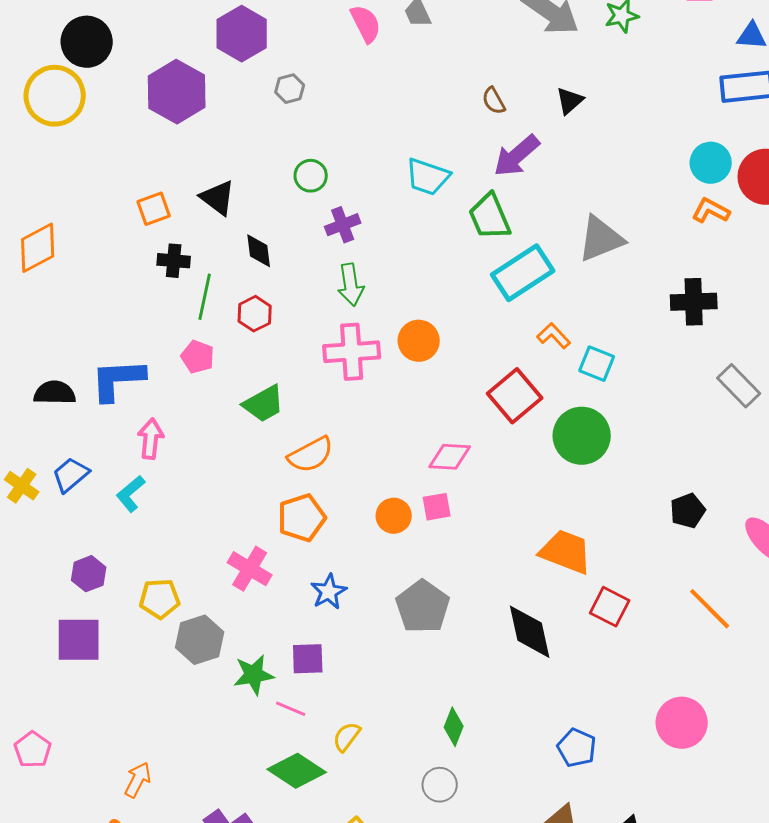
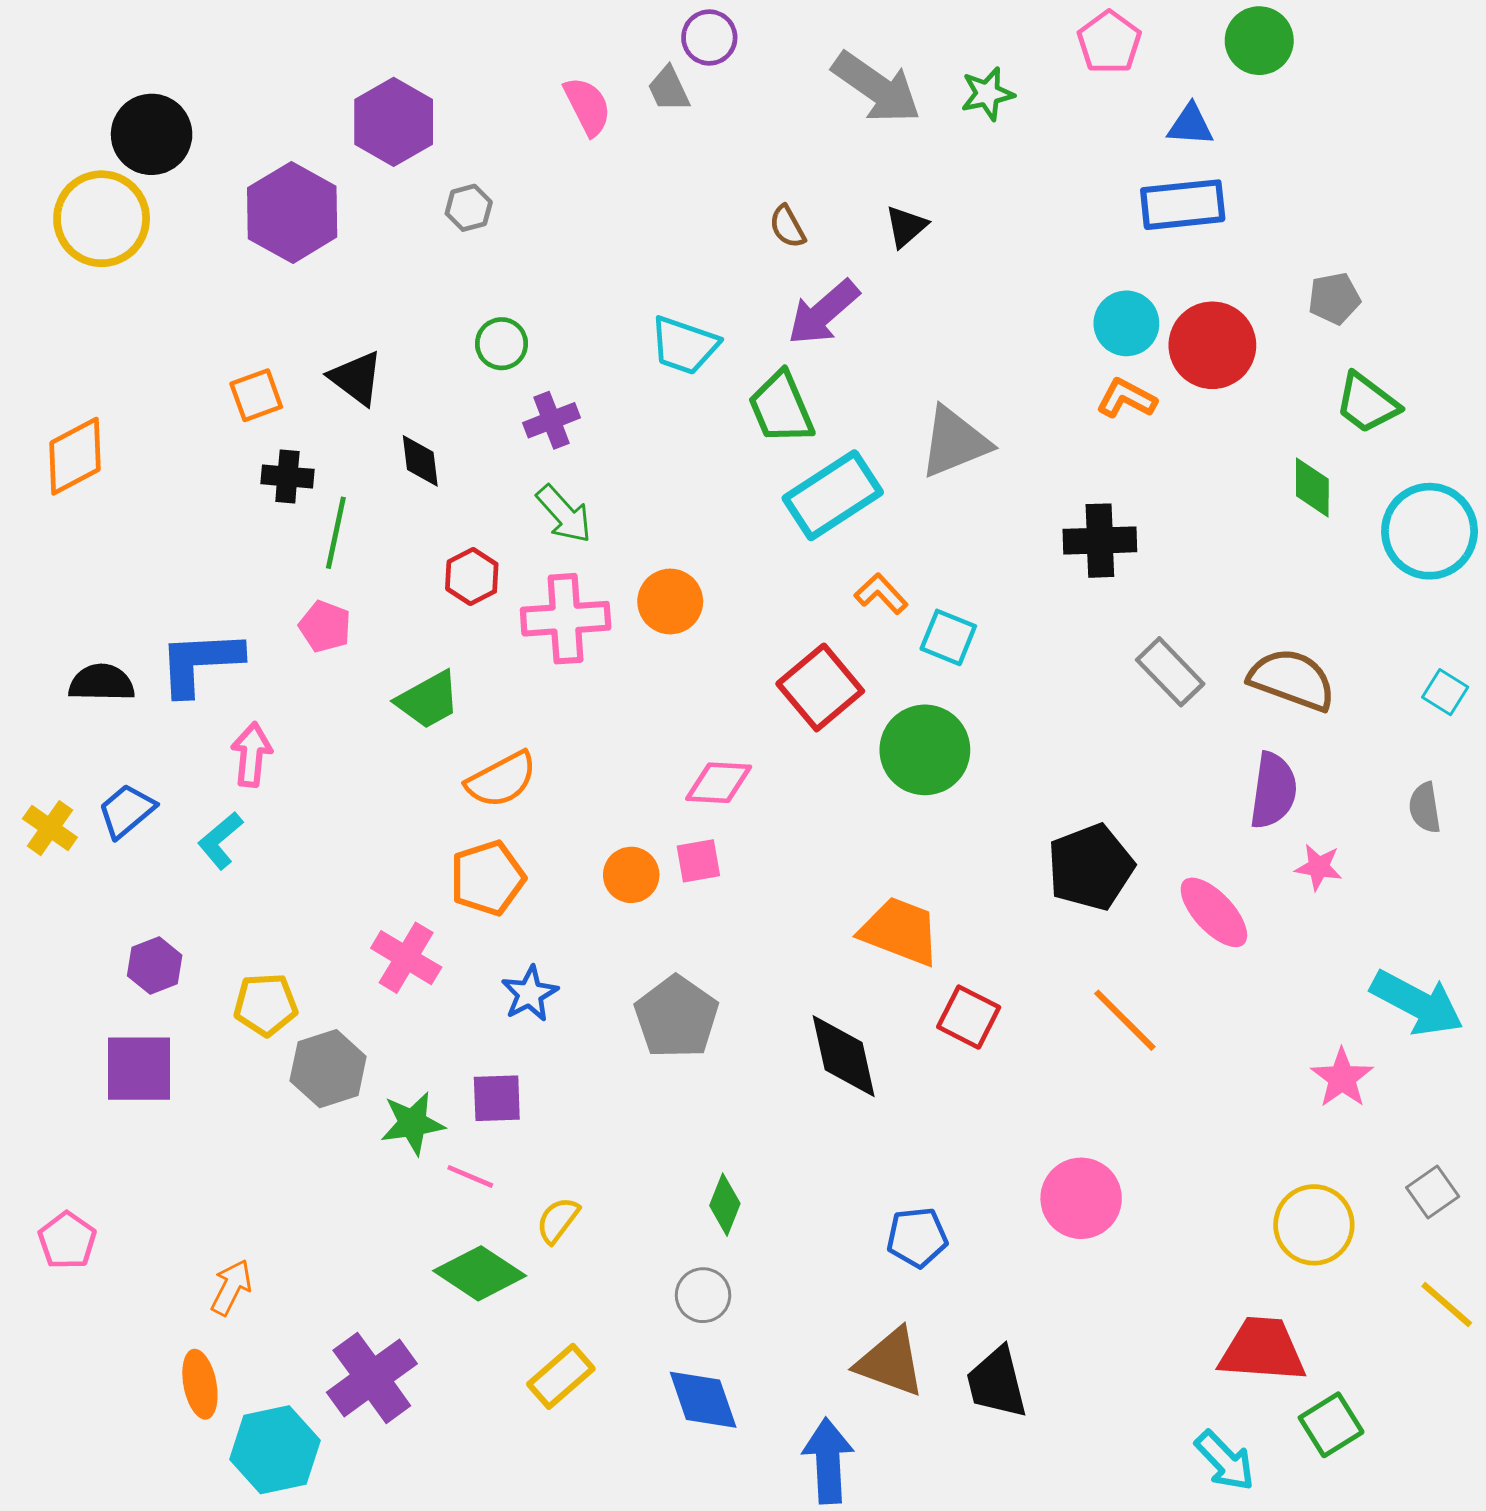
green arrow: (351, 285) -> (564, 514), turned -33
red hexagon: (255, 314) -> (472, 576), moved
black pentagon: (688, 511) -> (1090, 867), size x1.6
blue pentagon: (577, 748) -> (917, 1237), turned -30

